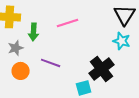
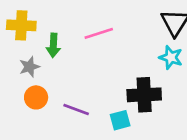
purple line: (51, 63) -> (76, 109), moved
black cross: (102, 69) -> (144, 95), turned 35

